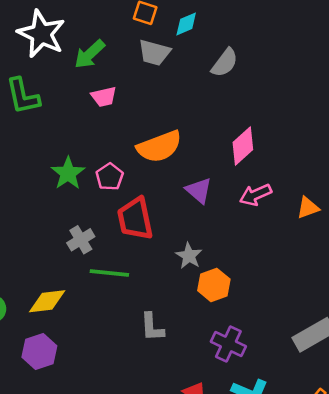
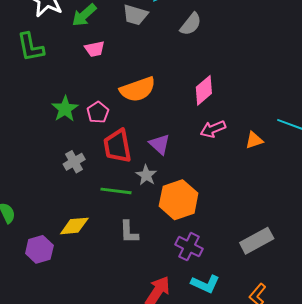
purple triangle: (199, 190) -> (160, 144), moved
gray star: (189, 256) -> (146, 175), moved
green line: (109, 273) -> (116, 191), moved
orange hexagon: (214, 285) -> (179, 200), size x1.5
yellow diamond: (47, 301) -> (74, 226), moved

